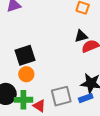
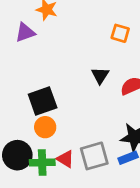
black triangle: (81, 36) -> (100, 75), moved, turned -40
red triangle: (39, 106) -> (65, 159), moved

